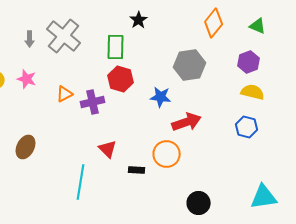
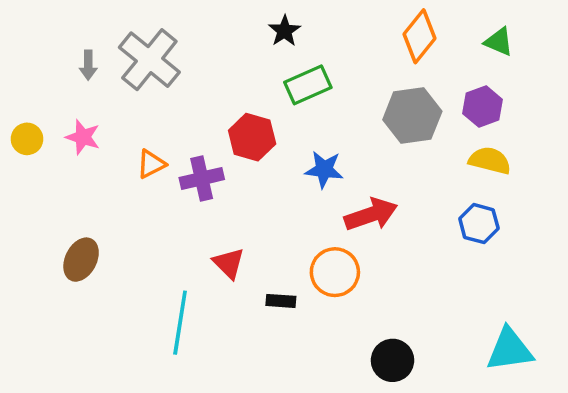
green rectangle: (116, 47) -> (308, 85), moved, turned 65
gray hexagon: (190, 65) -> (412, 115), moved

